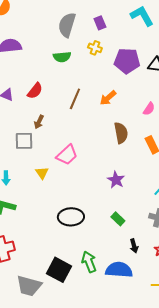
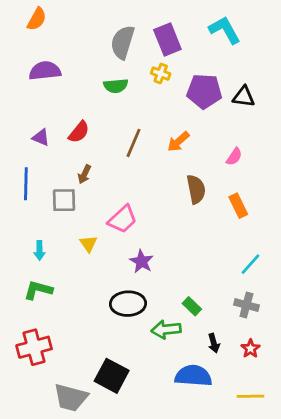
purple rectangle: (100, 23) -> (167, 39), size x1.6
purple star: (116, 180) -> (142, 261), moved
green arrow: (89, 262) -> (166, 329), moved, turned -75

